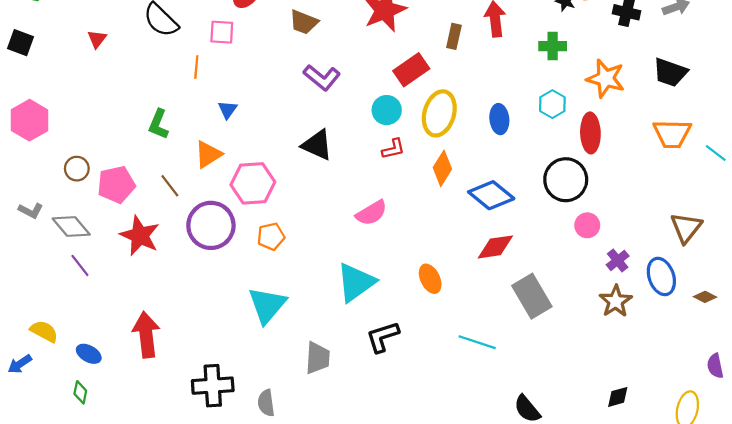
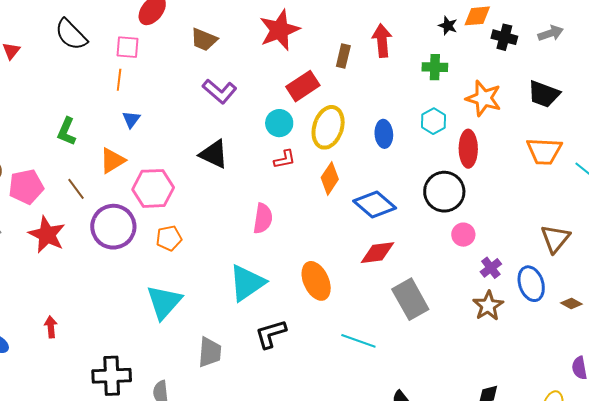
orange line: (196, 67) -> (119, 80), moved
pink semicircle: (371, 213) -> (263, 218), turned -52
orange ellipse: (430, 279) -> (316, 281), size x1.4
red arrow: (146, 335) -> (51, 327), size x0.5

